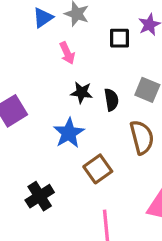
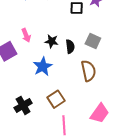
pink arrow: (67, 53) -> (26, 35), moved
brown square: (98, 169) -> (56, 99), moved

